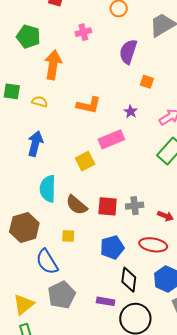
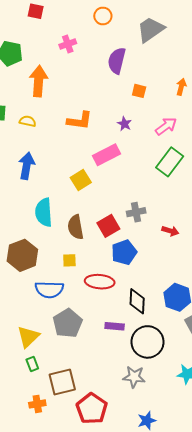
brown semicircle: (77, 205) -> (76, 227), turned 45
red square: (108, 206) -> (108, 226), turned -30
gray cross: (135, 206) -> (136, 212), moved
red ellipse: (153, 245) -> (100, 282), moved
blue pentagon: (112, 247) -> (124, 252), moved
blue semicircle: (47, 262) -> (49, 289), turned -52

